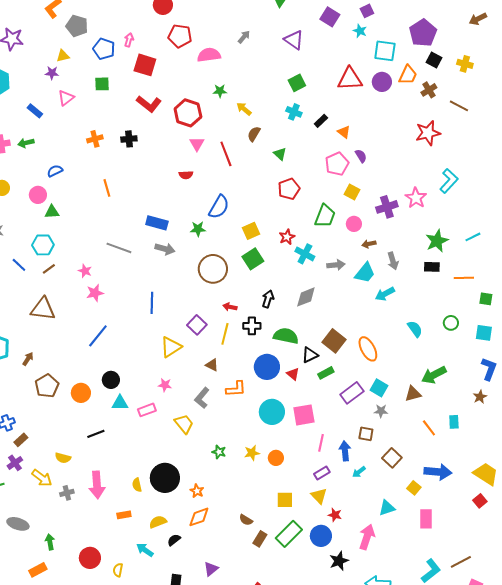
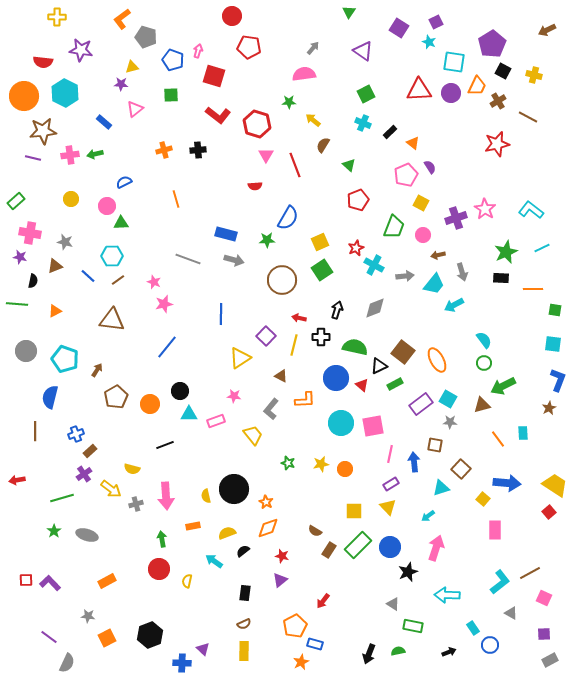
pink semicircle: (209, 55) -> (304, 74), moved
cyan L-shape: (449, 181) -> (531, 210), moved, turned -95
green circle: (451, 323) -> (484, 363), moved
cyan arrow: (359, 472) -> (428, 516), moved
cyan triangle: (387, 508) -> (441, 488), moved
red star: (335, 515) -> (282, 556), moved
green arrow: (50, 542) -> (162, 539), moved

